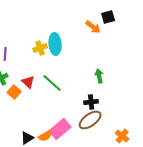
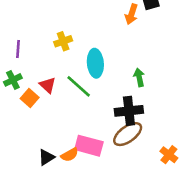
orange arrow: (93, 27) -> (131, 14), turned 70
cyan ellipse: (55, 44) -> (95, 63), moved
black cross: (91, 102) -> (129, 111), size x1.5
pink rectangle: (60, 129) -> (89, 146), turned 55

